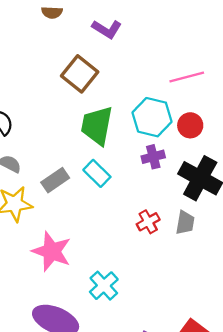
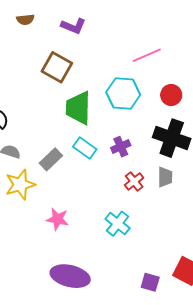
red circle: (190, 125) -> (171, 95), moved
purple cross: (153, 157) -> (121, 147), moved
pink star: (52, 251) -> (57, 219), size x0.7
cyan cross: (104, 286) -> (118, 224), moved

